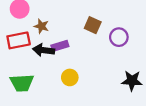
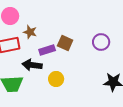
brown square: (93, 25) -> (65, 43), moved
black arrow: (44, 50) -> (32, 65), moved

